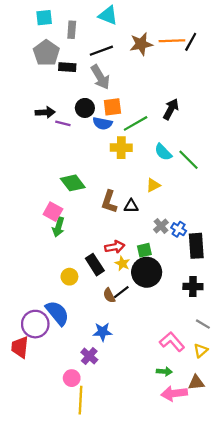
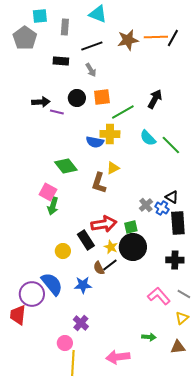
gray pentagon: (46, 53) -> (25, 38), moved
gray arrow: (100, 77) -> (91, 70), size x0.6
blue semicircle: (103, 123) -> (95, 142), moved
yellow triangle: (153, 185) -> (113, 168), moved
black triangle: (131, 206) -> (172, 197), moved, turned 32
red arrow: (115, 247) -> (104, 224), size x1.4
yellow star: (122, 263) -> (111, 247), moved
blue star: (103, 332) -> (83, 285), moved
pink L-shape: (172, 342) -> (159, 296), moved
pink arrow: (174, 393) -> (118, 357), moved

